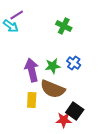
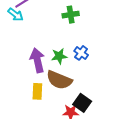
green cross: (64, 26) -> (71, 15), turned -35

